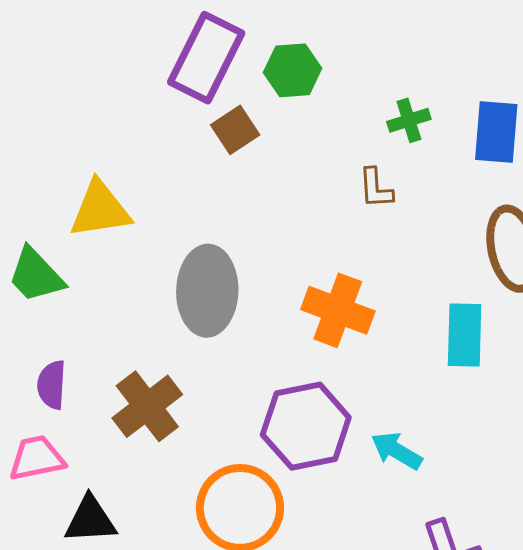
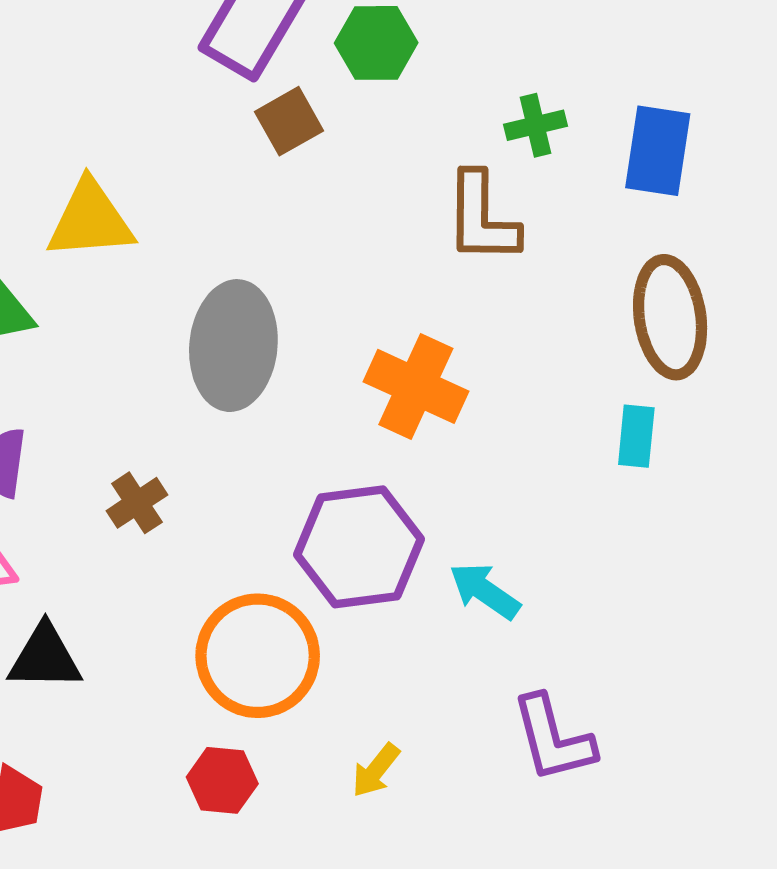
brown L-shape: (376, 188) -> (482, 218), size x1.6
cyan rectangle: (465, 335) -> (636, 436), moved, size x0.7
brown cross: (147, 406) -> (137, 503), size x0.6

